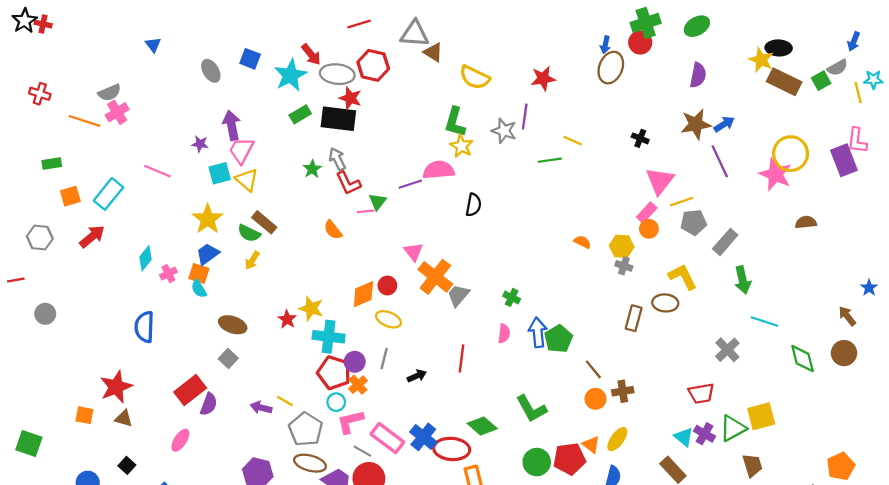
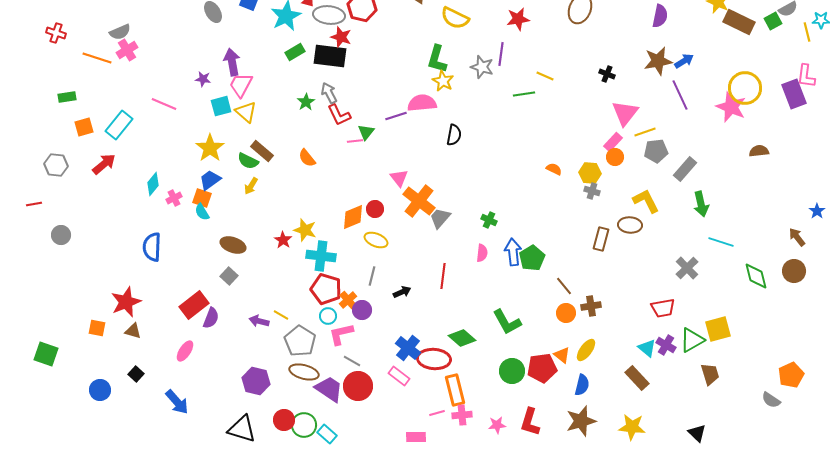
orange semicircle: (333, 230) -> (307, 158), moved
purple circle: (355, 362) -> (362, 310), moved
pink rectangle: (387, 438) -> (399, 376), moved, size x0.7

